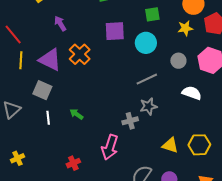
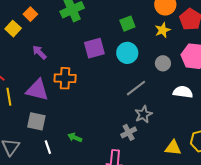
orange cross: (80, 54) -> (65, 78), turned -30

